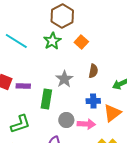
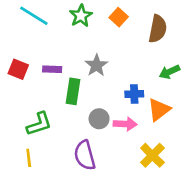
brown semicircle: (93, 71) -> (158, 29), moved, size x1.5
purple rectangle: (23, 86) -> (52, 69), moved

